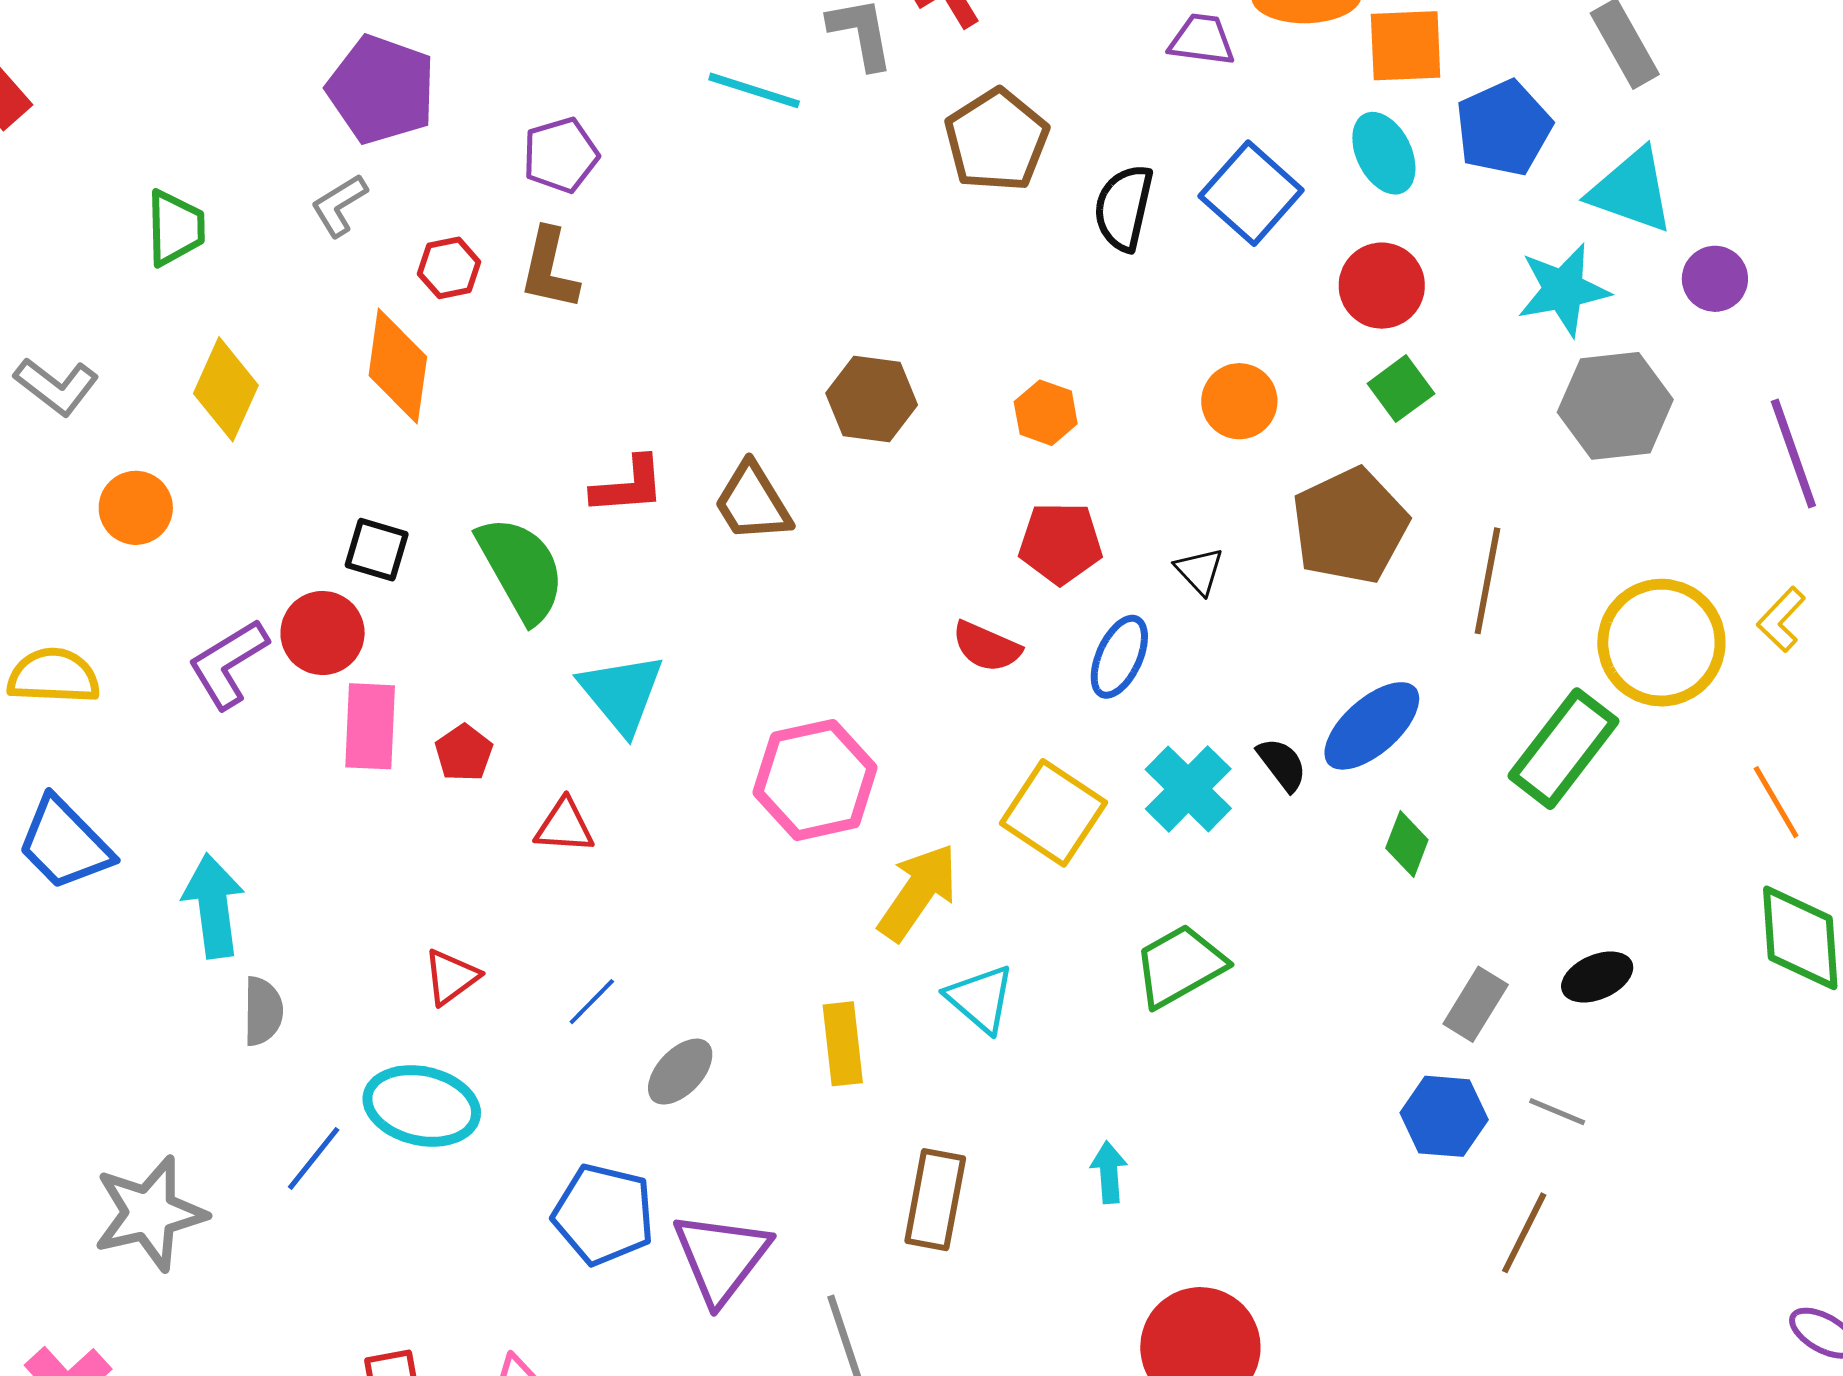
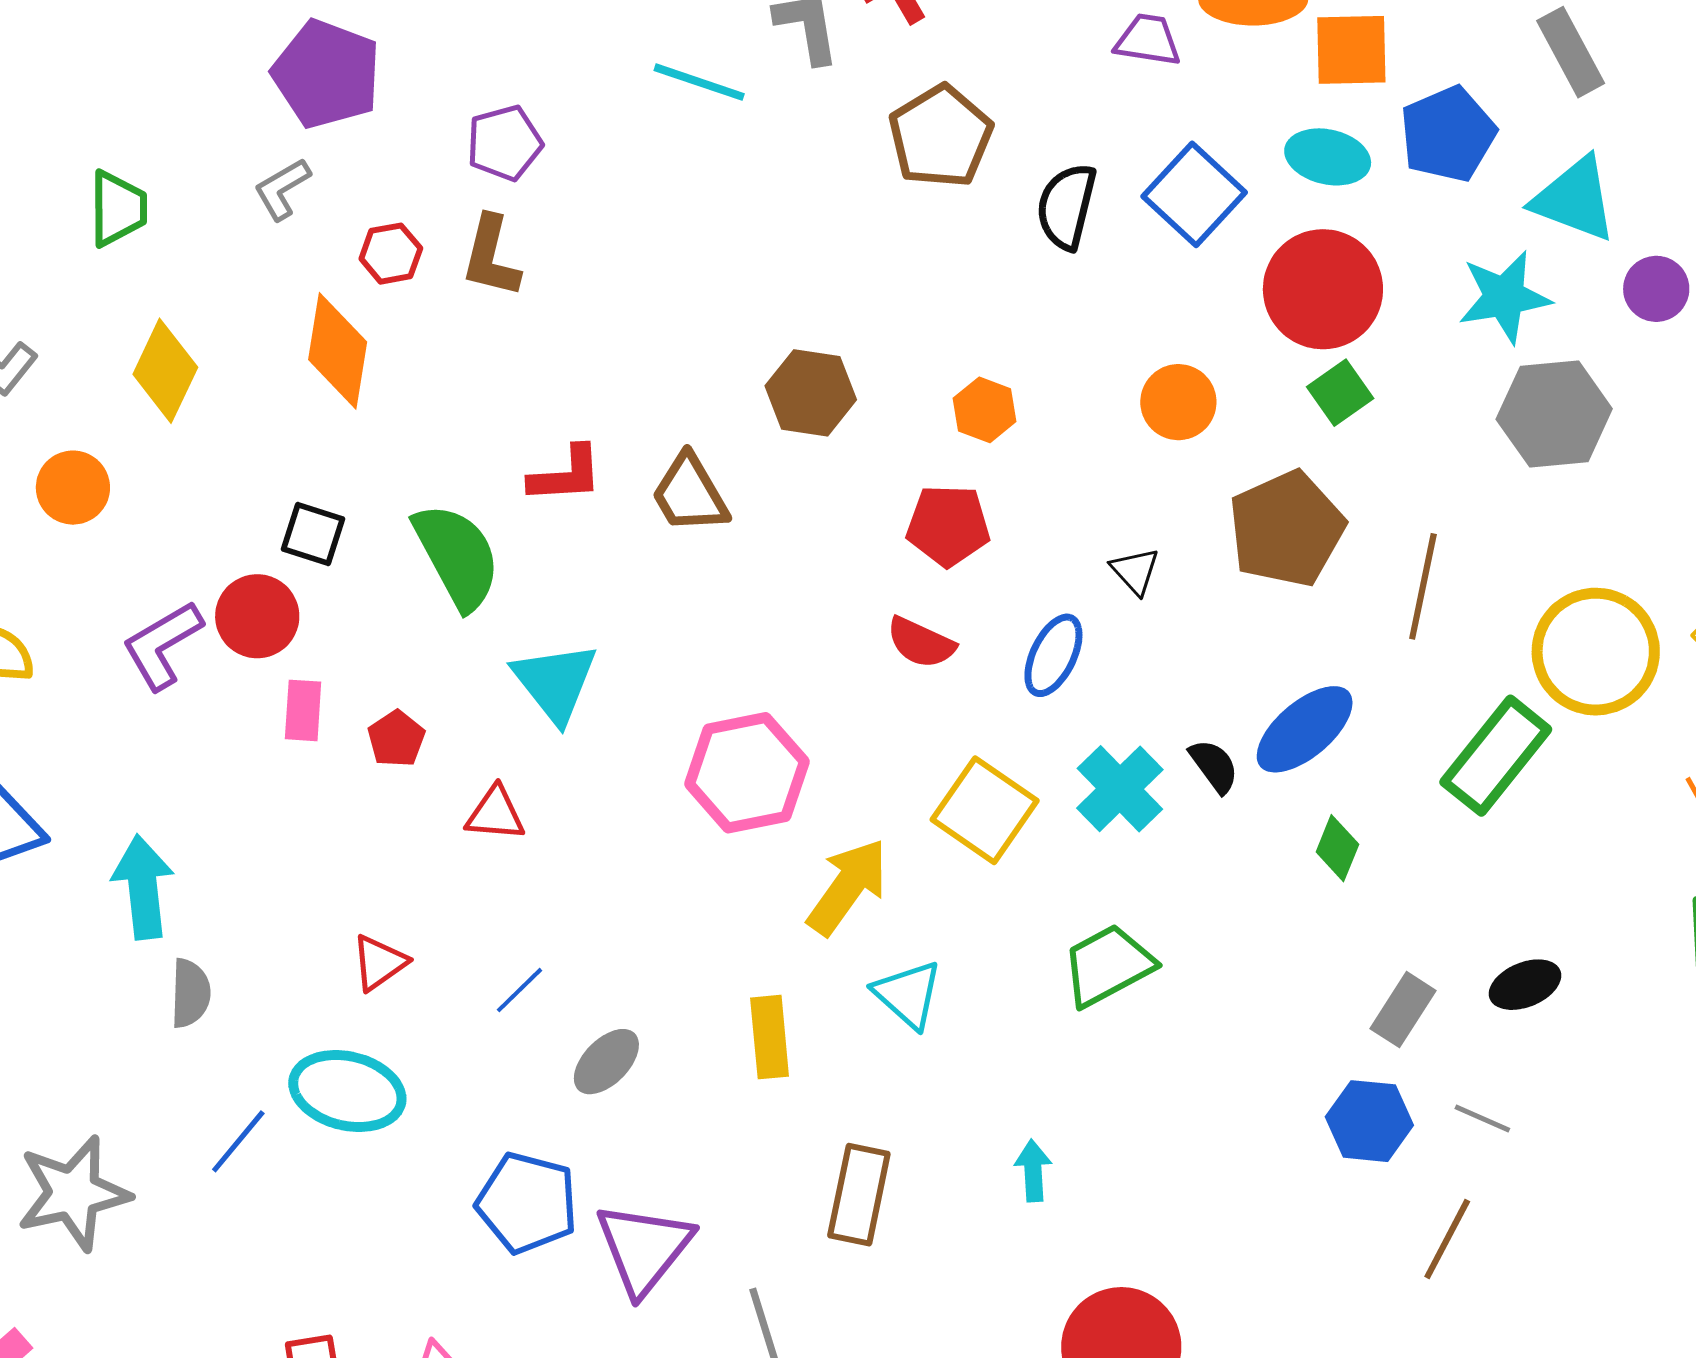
cyan ellipse: (1384, 153) -> (1328, 157), turned -52
red circle: (1382, 286) -> (1323, 289), size x1.4
red pentagon: (1060, 543) -> (948, 525), moved
pink rectangle: (370, 726) -> (303, 710), size x0.7

